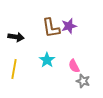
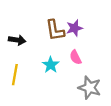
pink semicircle: (74, 66) -> (76, 57), moved
gray star: (83, 81) -> (90, 88), size x1.5

